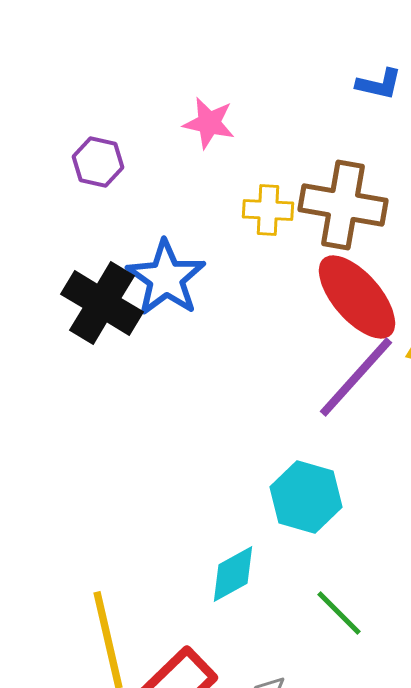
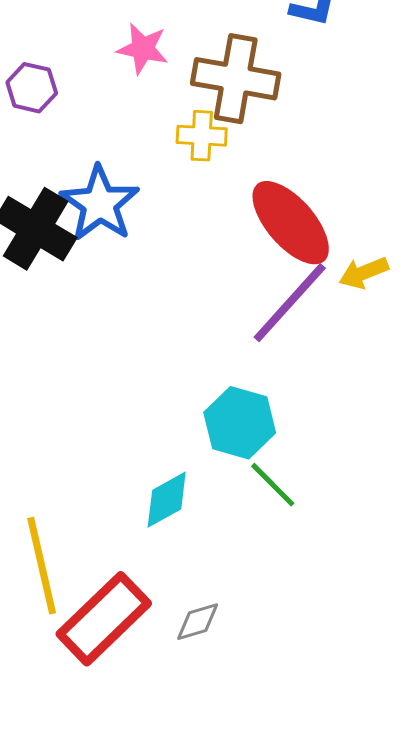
brown cross: (343, 205) -> (236, 79), moved
green line: (339, 613) -> (273, 485), moved

